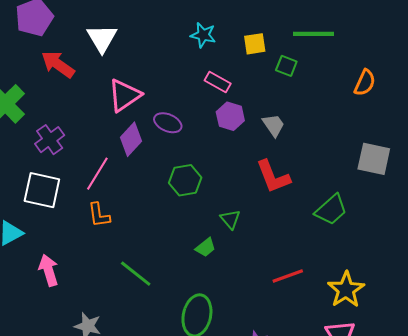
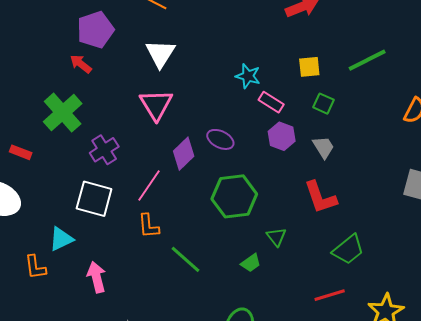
green line: (314, 34) -> (367, 60), turned -30
cyan star: (203, 35) -> (248, 76), moved
red arrow: (58, 64) -> (81, 64), moved, size x0.7
green square: (286, 66) -> (324, 104), moved
pink triangle: (124, 95) -> (156, 105), moved, turned -30
green hexagon: (185, 180) -> (234, 196), size x1.4
green trapezoid: (331, 210) -> (348, 250), moved
green line: (136, 274) -> (186, 259), moved

